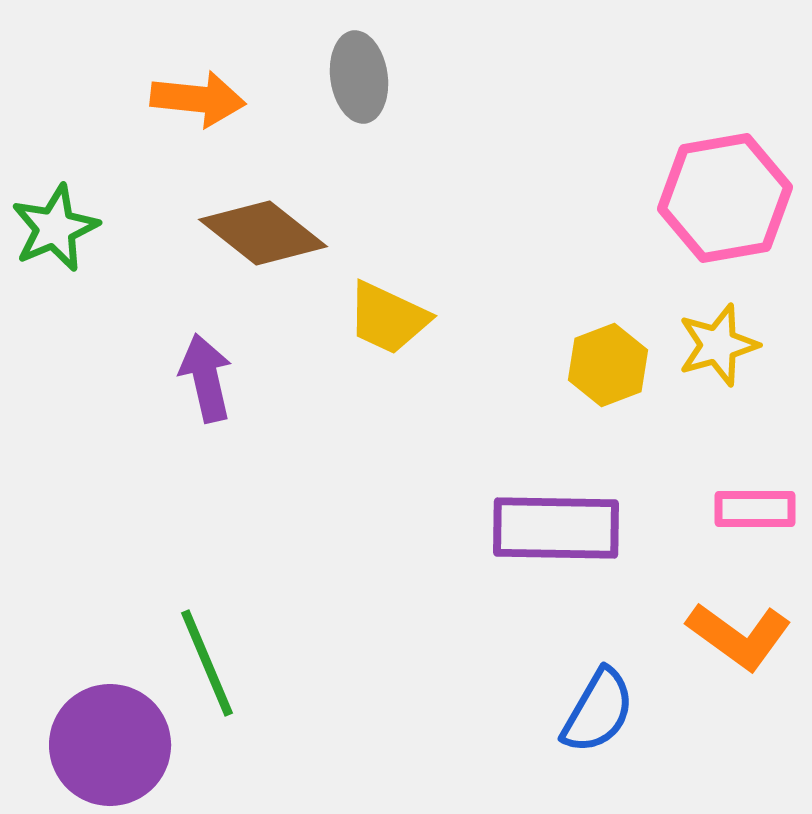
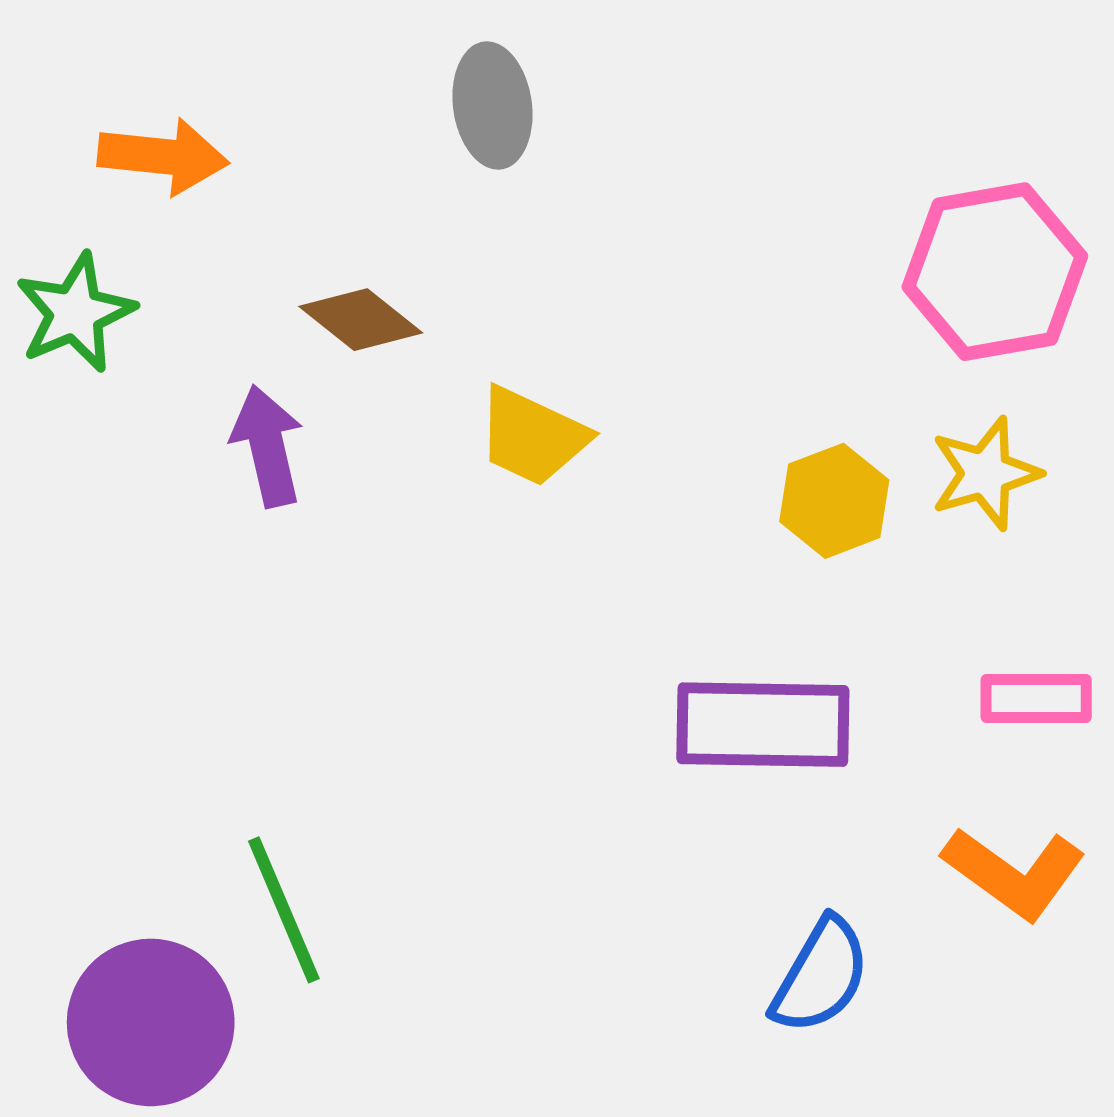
orange arrow: (198, 99) -> (163, 156), moved
brown diamond: (263, 233) -> (361, 320), size x0.7
purple arrow: (206, 378) -> (267, 446), moved

